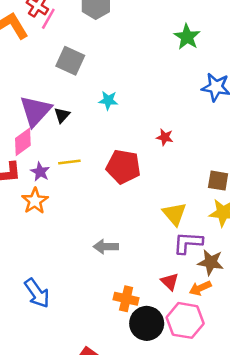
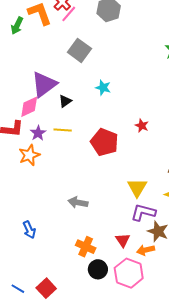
black triangle: (62, 115) -> (65, 101), moved
blue arrow: (37, 293) -> (29, 230), moved, size x0.7
black circle: (147, 323) -> (98, 269), size x0.7

